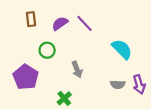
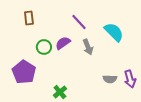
purple semicircle: (60, 23) -> (63, 43), moved
cyan semicircle: (122, 49) -> (114, 32), moved
gray arrow: (77, 69) -> (88, 47), moved

